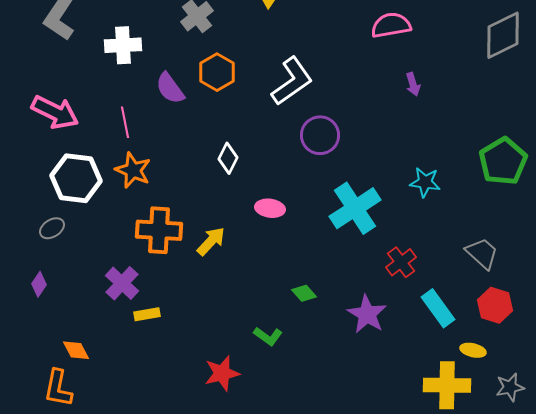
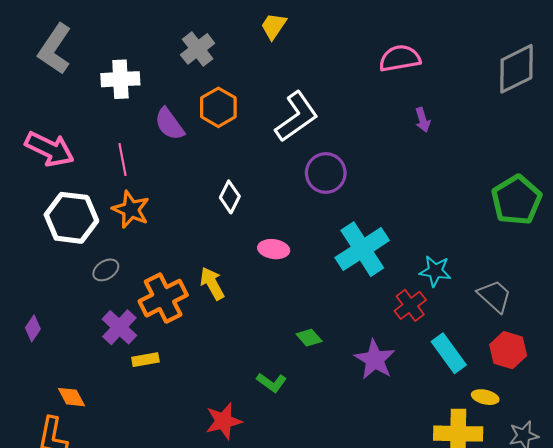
cyan star: (425, 182) -> (435, 271), moved
gray ellipse: (52, 228) -> (106, 270), moved
orange cross: (159, 230) -> (163, 298), moved, turned -30
yellow arrow: (211, 241) -> (212, 283), turned -72

